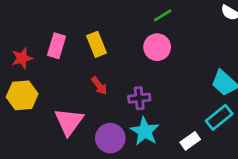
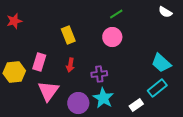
pink rectangle: (57, 46) -> (39, 62), moved
red star: (22, 58) -> (14, 21), moved
red arrow: (99, 86) -> (70, 65), turned 48

